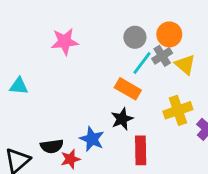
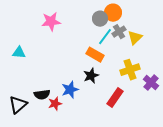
orange circle: (169, 34) -> (113, 13), moved
yellow triangle: (185, 64) -> (135, 38), turned 35
blue star: (92, 139) -> (70, 90), turned 30
red rectangle: (141, 150) -> (115, 98), moved, turned 36

